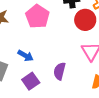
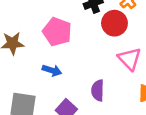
blue arrow: (26, 56) -> (52, 70), moved

